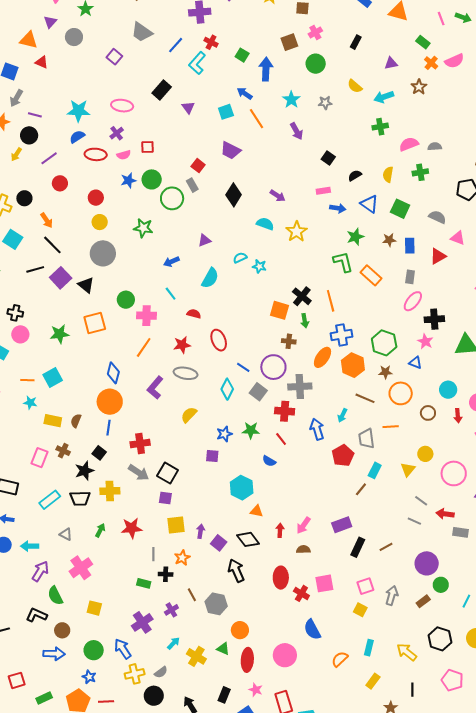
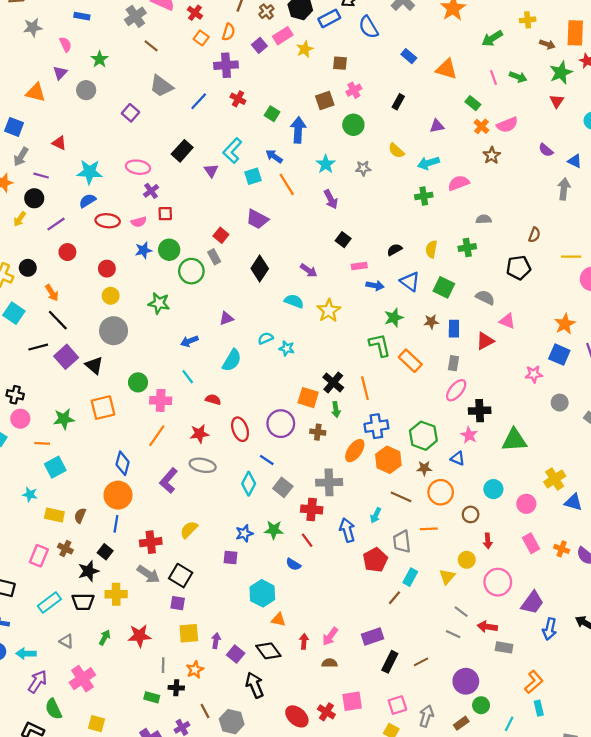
red triangle: (42, 62) -> (59, 143), moved
cyan L-shape: (197, 63) -> (232, 151), moved
brown star: (419, 87) -> (492, 155), moved
purple cross: (117, 133) -> (151, 191), moved
pink semicircle: (409, 144) -> (459, 183), moved
black square: (328, 158) -> (343, 240), moved
purple circle: (273, 367) -> (281, 424), moved
orange line: (27, 380) -> (42, 443), moved
yellow semicircle: (189, 415) -> (189, 530), moved
red arrow: (458, 416) -> (488, 541), moved
red ellipse: (281, 578) -> (297, 716), moved, turned -50

